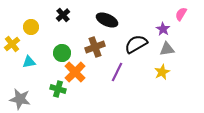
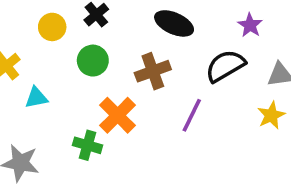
yellow circle: (31, 27) -> (52, 27), moved
purple star: (163, 29) -> (250, 25), moved
green circle: (62, 53) -> (93, 61), moved

